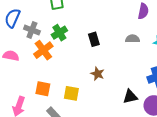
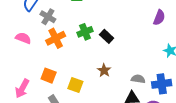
green cross: (59, 33) -> (85, 32), moved
black rectangle: (94, 39) -> (107, 36), turned -40
gray semicircle: (132, 39) -> (138, 79), moved

